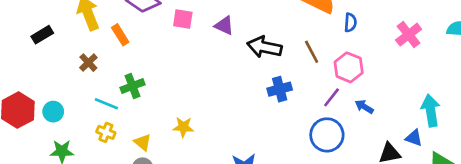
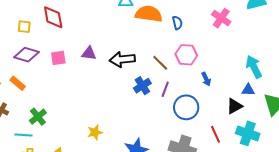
brown line: (312, 52) -> (160, 63), moved
purple line: (332, 97) -> (165, 89), moved
blue arrow: (364, 107) -> (206, 79), turned -128
yellow star: (183, 127) -> (95, 132), moved

